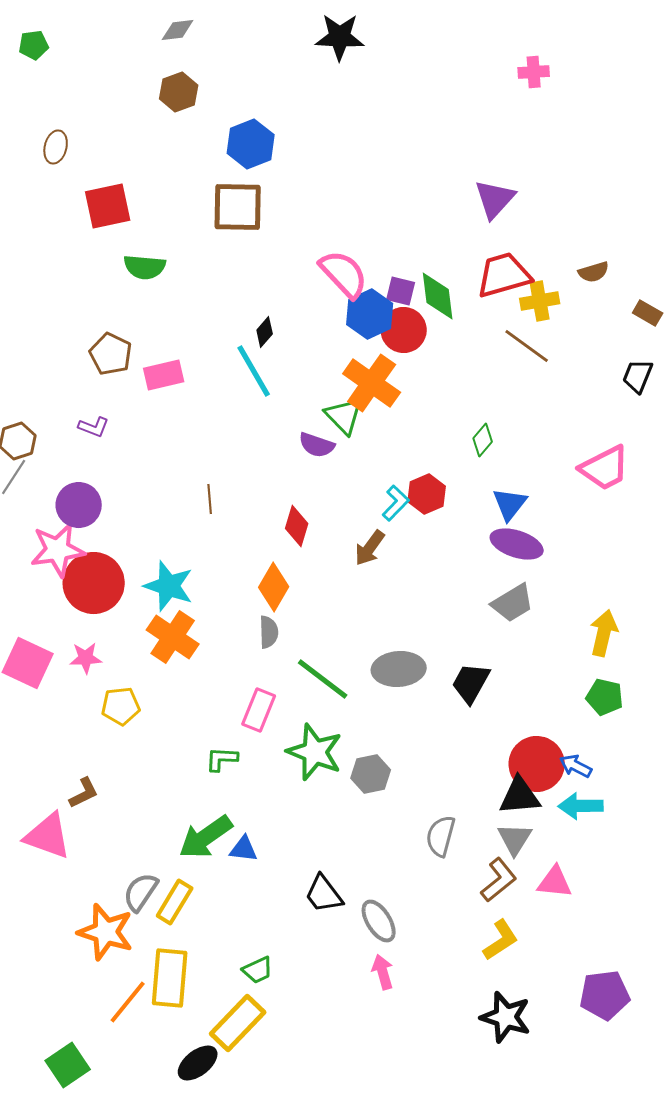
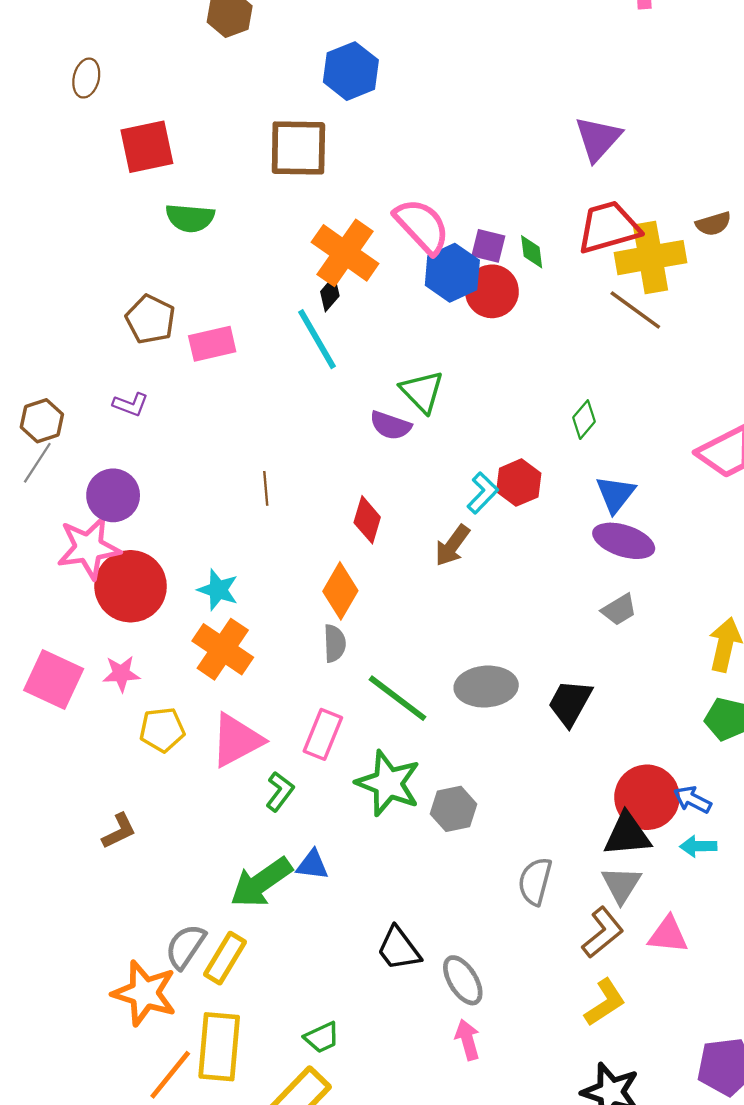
blue hexagon: (251, 144) -> (351, 71), moved
green diamond: (438, 296) -> (532, 252), size x0.6
yellow cross: (540, 301) -> (650, 258), size x1.5
orange cross: (372, 383) -> (345, 253), moved
cyan star: (169, 586) -> (218, 590), size x0.7
gray trapezoid: (513, 603) -> (619, 610), size x0.7
green L-shape: (222, 759) -> (280, 791), turned 124
cyan arrow: (581, 806) -> (698, 846), size x0.7
pink triangle: (48, 836) -> (237, 740), moved, turned -48
blue triangle: (244, 849) -> (312, 865), moved

